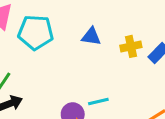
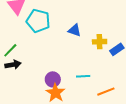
cyan line: (98, 102) -> (83, 76), moved

